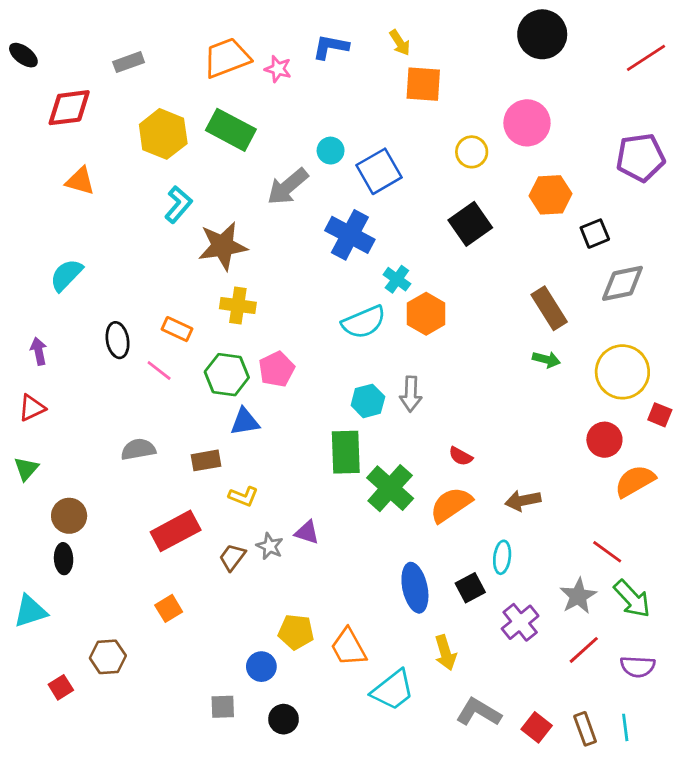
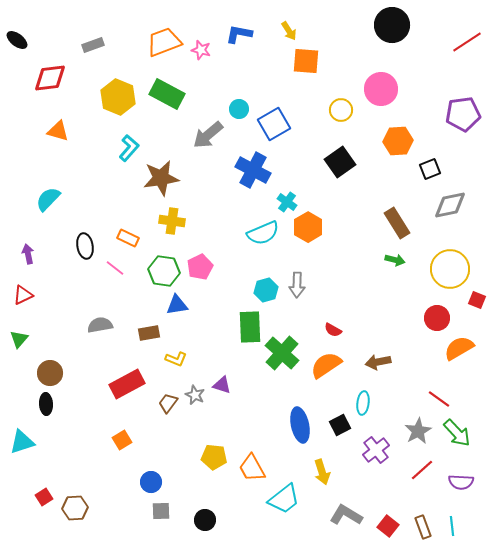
brown hexagon: (108, 657) -> (75, 508), moved
blue circle: (261, 667) -> (151, 482), moved

